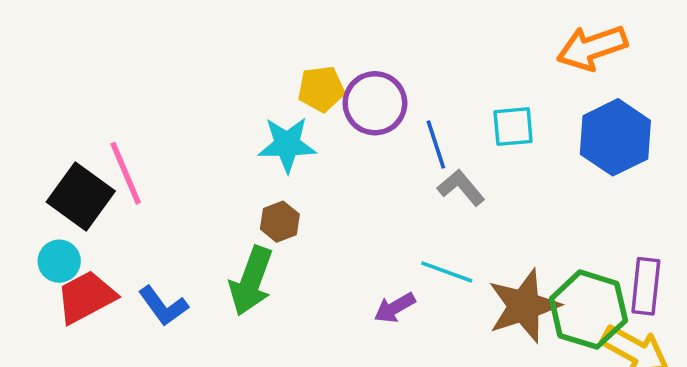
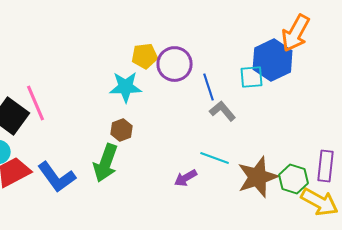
orange arrow: (592, 48) -> (296, 33), turned -42
blue hexagon: (615, 137) -> (273, 60), moved
blue L-shape: (163, 306) -> (57, 177), size x1.4
green hexagon: (588, 310) -> (294, 179), size x0.7

